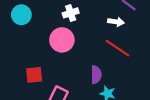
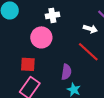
red square: (34, 75) -> (28, 64), moved

